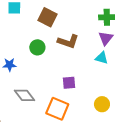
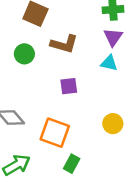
purple square: (69, 83) -> (69, 86), moved

